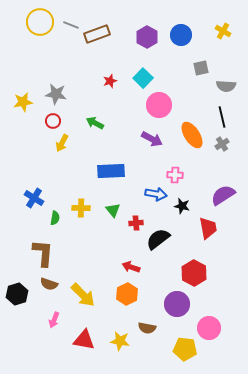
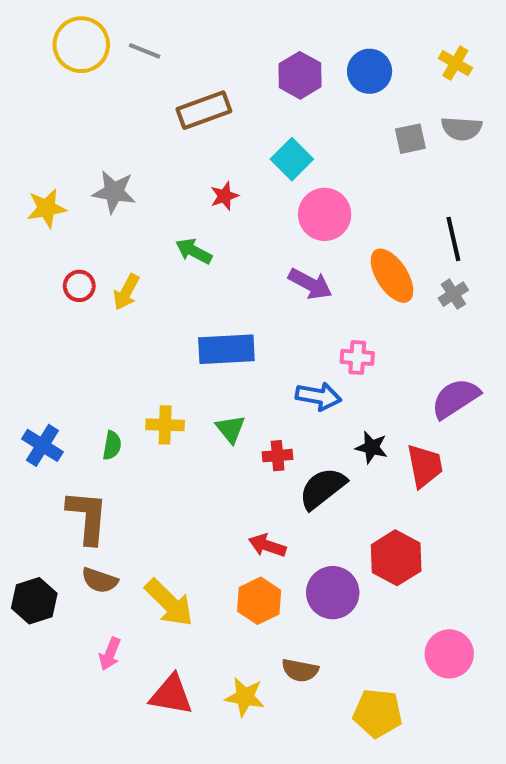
brown rectangle: (97, 34) -> (204, 110), moved
red star: (110, 81) -> (224, 196), moved
gray semicircle: (226, 86) -> (462, 128), moved
red circle: (53, 121) -> (79, 286), moved
blue cross: (34, 198) -> (42, 445), moved
black star: (182, 206) -> (372, 447), moved
purple circle: (177, 304) -> (333, 593), moved
pink circle: (209, 328) -> (449, 654), moved

